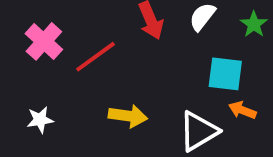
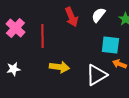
red line: (95, 57) -> (42, 36), turned -55

